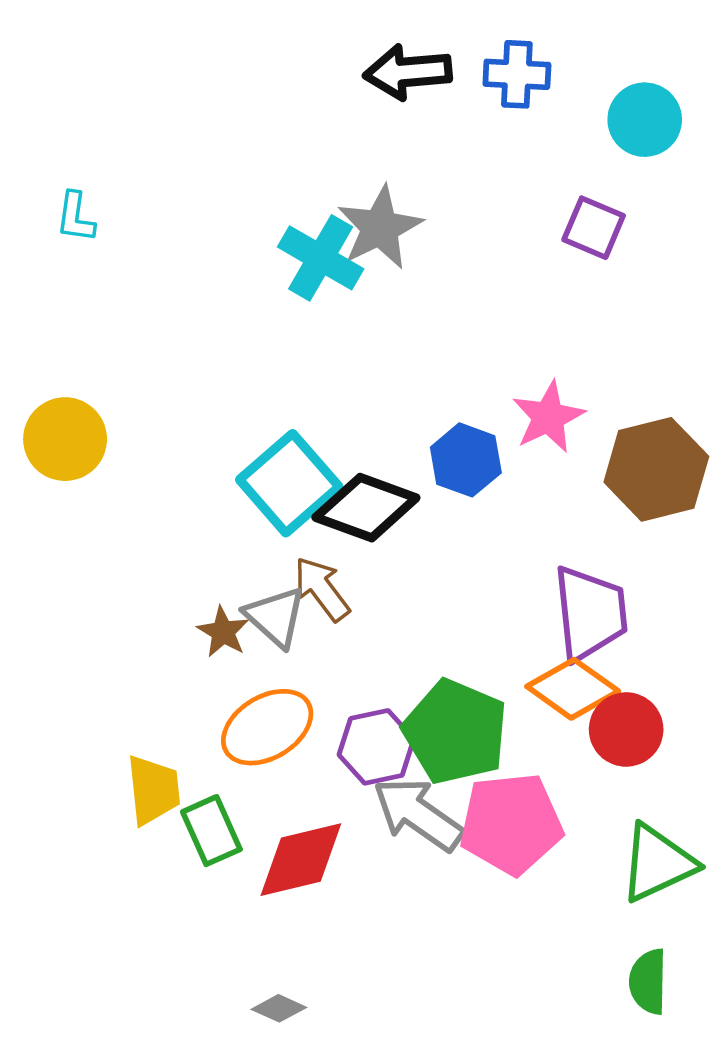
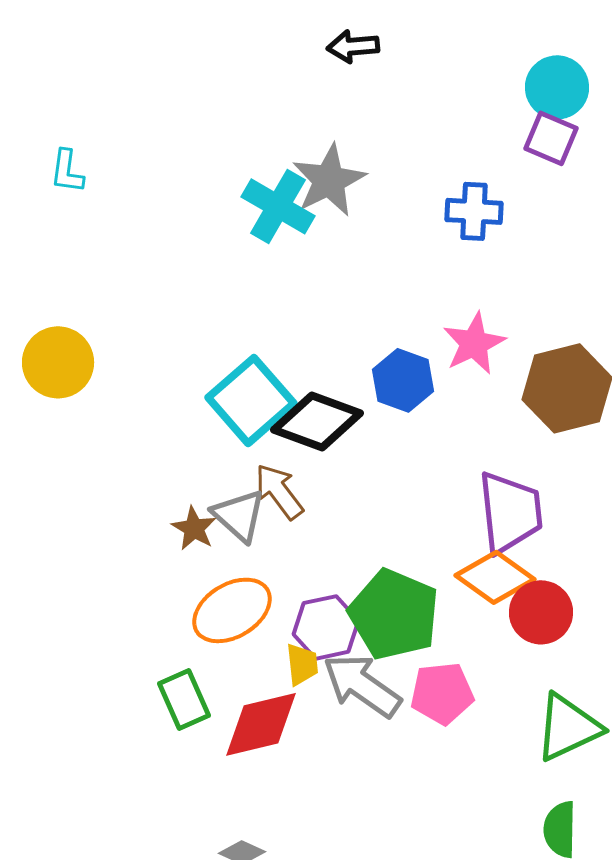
black arrow: (408, 72) -> (353, 46), size x0.7
blue cross: (517, 74) -> (474, 211), moved
purple square: (594, 228) -> (551, 138), moved
yellow trapezoid: (153, 790) -> (302, 664), moved, size x0.7
pink pentagon: (511, 824) -> (442, 693), size x0.7

